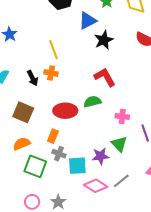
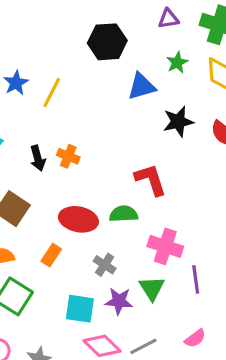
black star: (104, 40) -> (178, 122), moved
yellow line: (53, 50) -> (52, 93), moved, turned 36
pink cross: (122, 116) -> (165, 246), size x1.5
gray cross: (59, 154) -> (105, 265), moved

